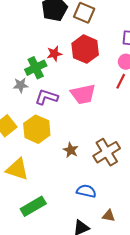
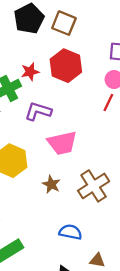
pink trapezoid: (83, 94) -> (62, 143), moved
purple L-shape: (46, 97) -> (38, 111), moved

